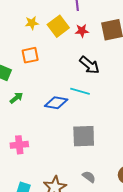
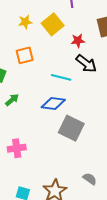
red star: (82, 31) -> (78, 41), moved
cyan line: (80, 91) -> (61, 77), moved
gray square: (84, 136) -> (71, 128), moved, turned 30

